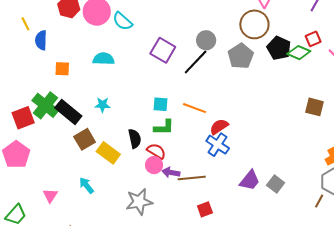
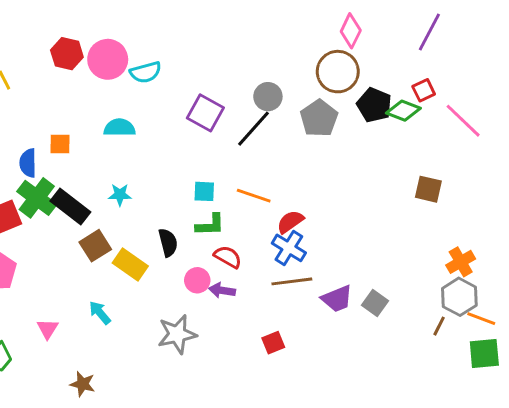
cyan semicircle: (123, 21) -> (146, 72), turned -55
blue semicircle: (41, 40) -> (28, 163), moved
red semicircle: (156, 151) -> (228, 257), moved
brown line: (192, 178) -> (292, 281), moved
purple trapezoid: (250, 180) -> (337, 299), turned 30

